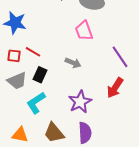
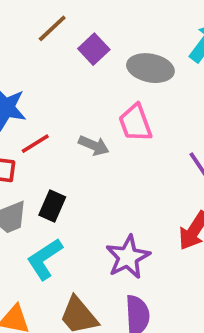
red line: (33, 52) -> (35, 144), moved, turned -63
gray arrow: (73, 63) -> (94, 146), moved

